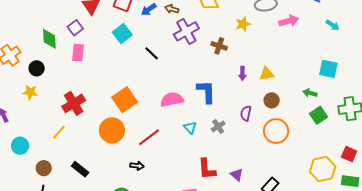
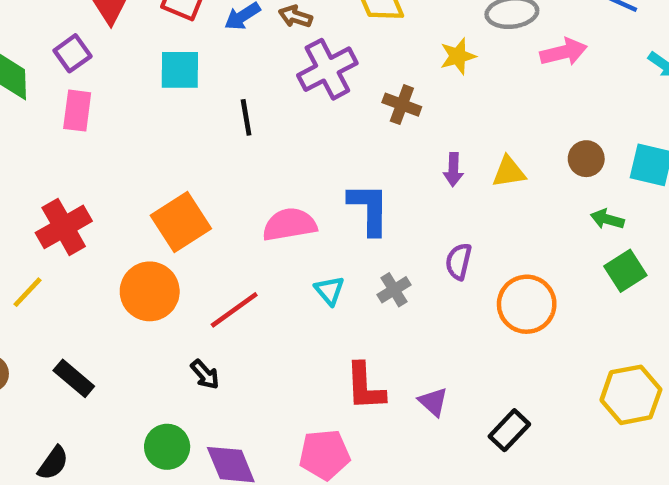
cyan square: (122, 34) -> (180, 70), turned 36
black line: (152, 53) -> (246, 117), turned 35
brown circle: (272, 100) -> (586, 159), moved
black arrow: (137, 166) -> (205, 374), turned 40

